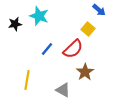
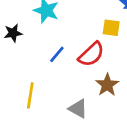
black star: (15, 24) -> (13, 33), moved
yellow square: (88, 29) -> (111, 28), turned -32

